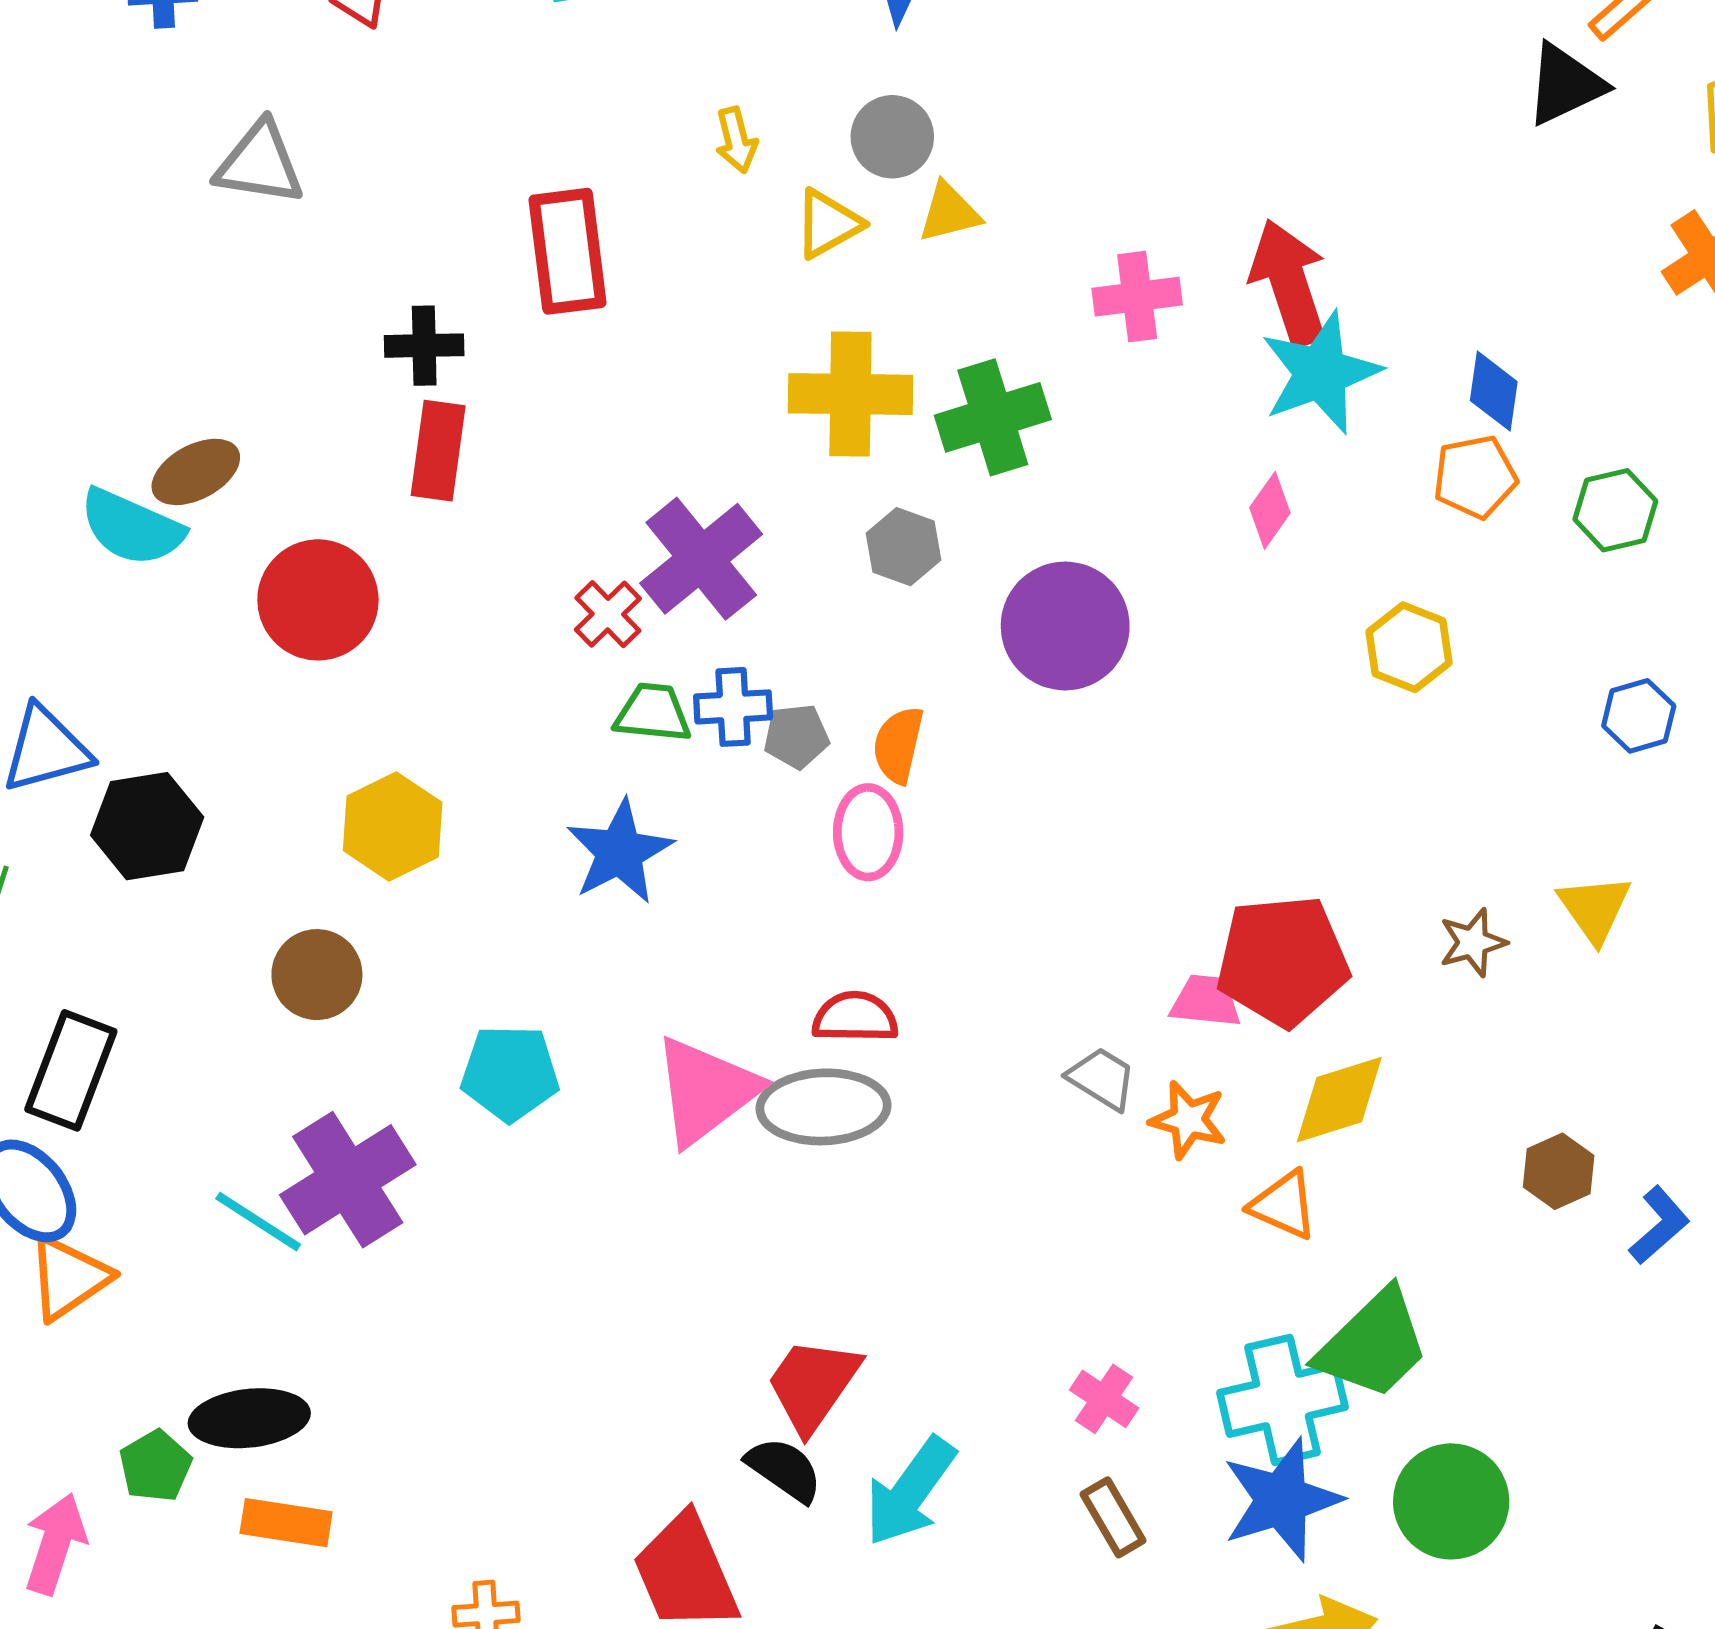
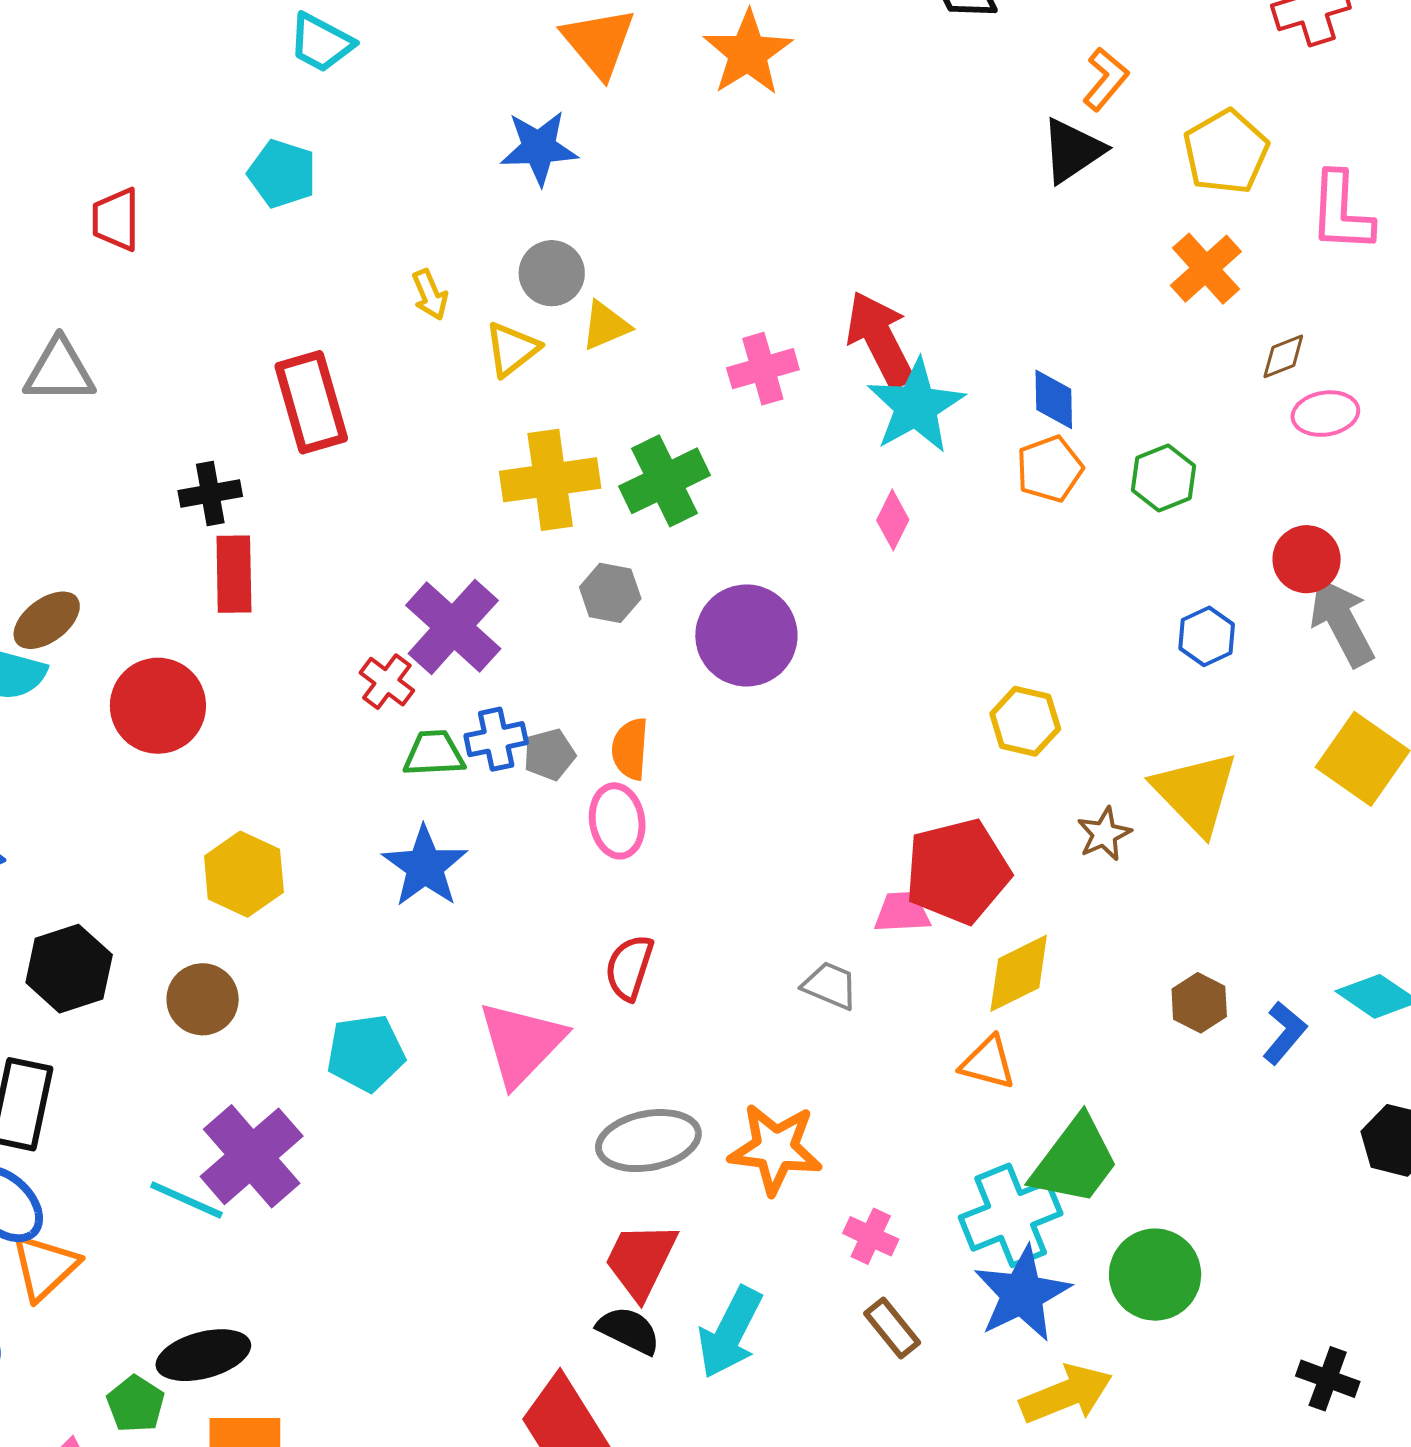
yellow hexagon: (1409, 647) -> (1025, 721), moved
black hexagon: (147, 826) -> (69, 969), moved
yellow triangle: (1595, 908) -> (1196, 793), size x1.5
red semicircle: (855, 1017) -> (629, 967), turned -64
gray ellipse: (824, 1107) -> (648, 1141), moved
orange star: (1188, 1120) -> (775, 1149), moved, size x1.5

